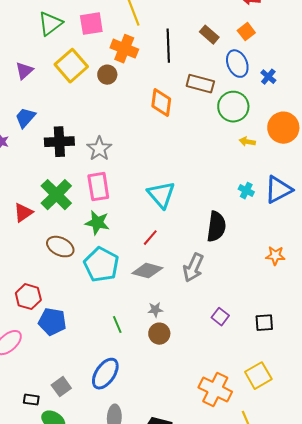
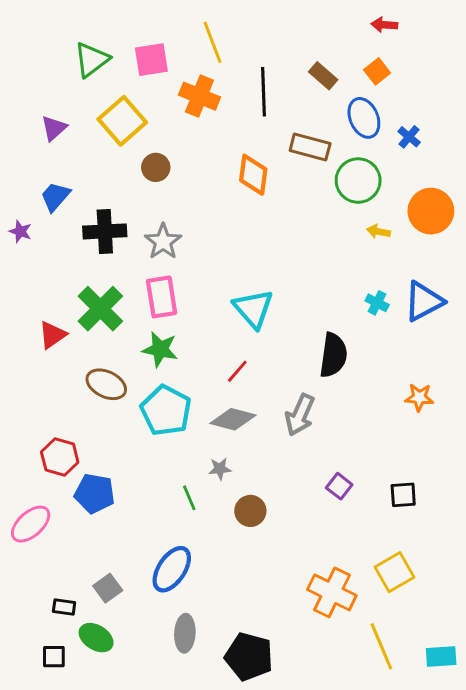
brown circle: (107, 75) -> (156, 167), moved
gray star: (155, 310) -> (220, 469), moved

